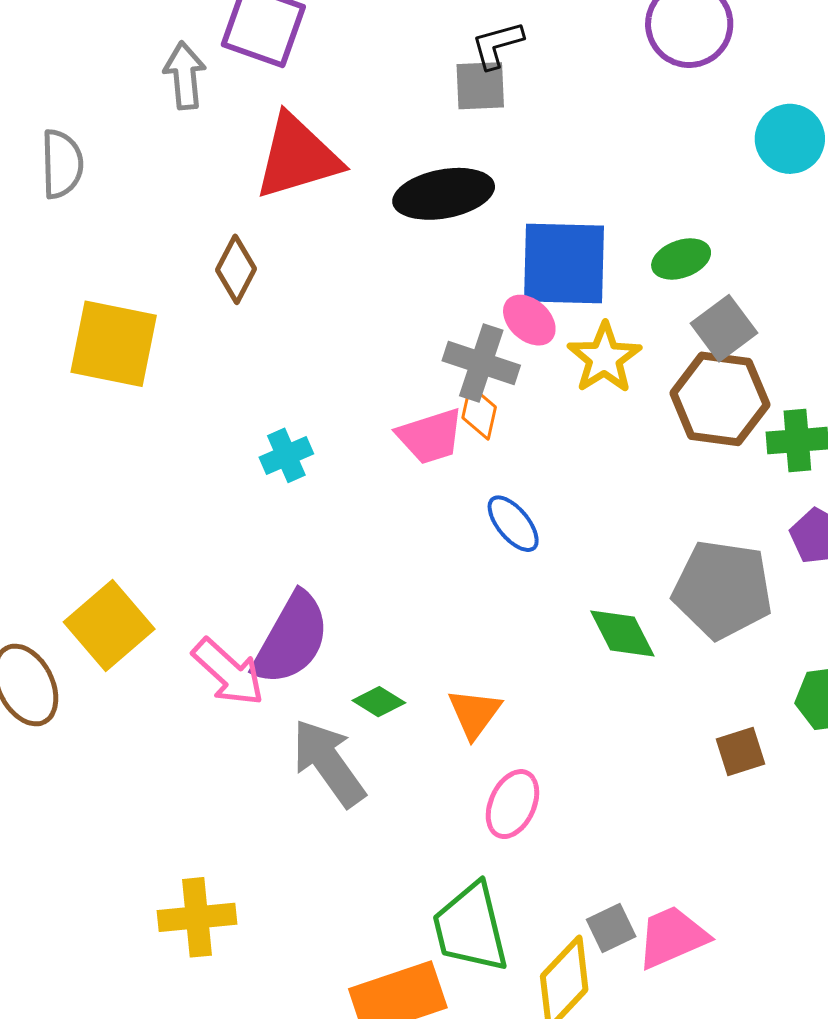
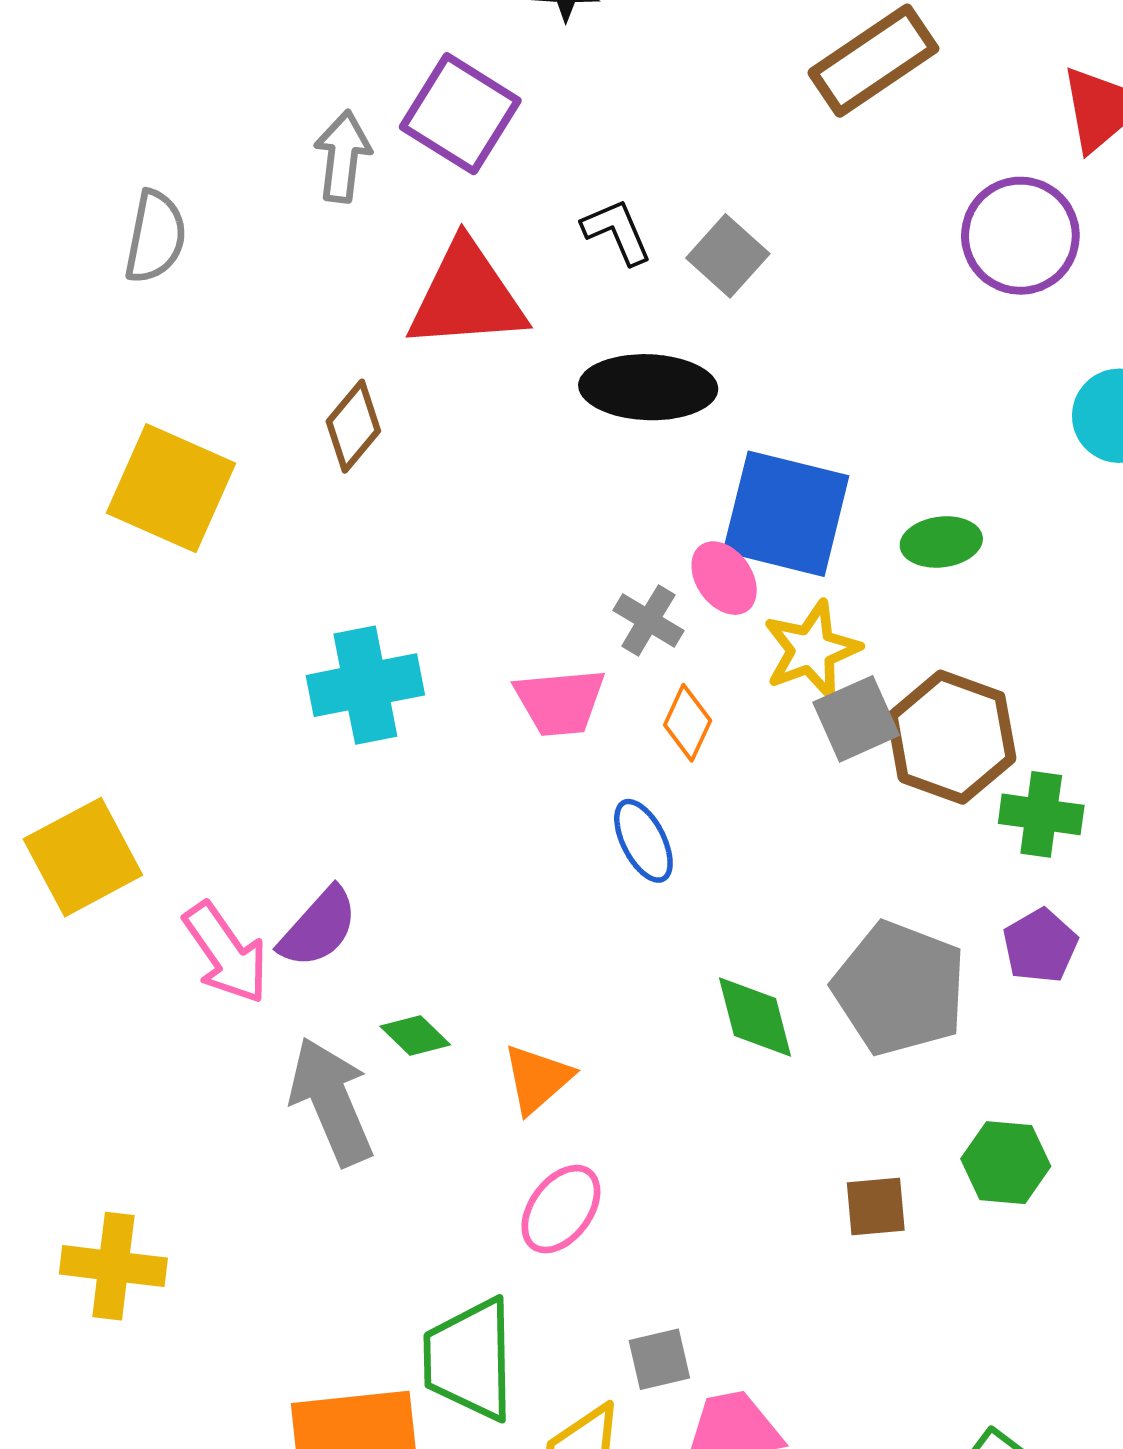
black L-shape: (497, 45) -> (617, 232), moved, turned 70
gray square: (480, 86) -> (728, 256), turned 32
gray square: (724, 328) -> (856, 719), moved
gray cross: (481, 363) -> (648, 620), size x0.7
orange diamond: (479, 412) -> (688, 723), moved
cyan cross: (286, 455) -> (365, 685), size x1.6
purple semicircle: (291, 639) -> (318, 928), size x0.7
gray square: (611, 928) -> (659, 1359), moved

